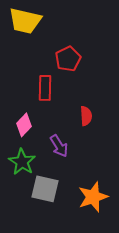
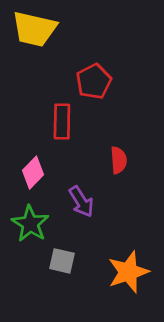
gray square: (45, 189) -> (62, 261), size x0.7

